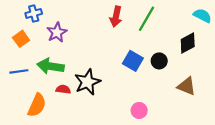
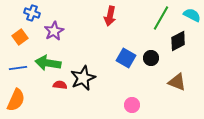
blue cross: (34, 13) -> (32, 13), turned 35
green line: (147, 19) -> (161, 18), moved
orange semicircle: (37, 105) -> (16, 100), moved

